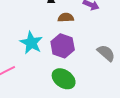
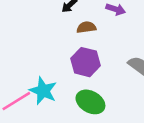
cyan star: (31, 43) -> (43, 91), moved

